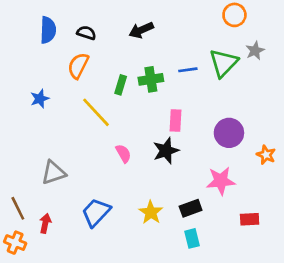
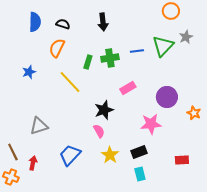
black arrow: (141, 30) -> (103, 22), turned -72
pink rectangle: (176, 121) -> (128, 88), turned 56
black star: (166, 151) -> (104, 110), moved
pink semicircle: (123, 153) -> (99, 131), moved
pink star: (221, 181) -> (151, 124), moved

